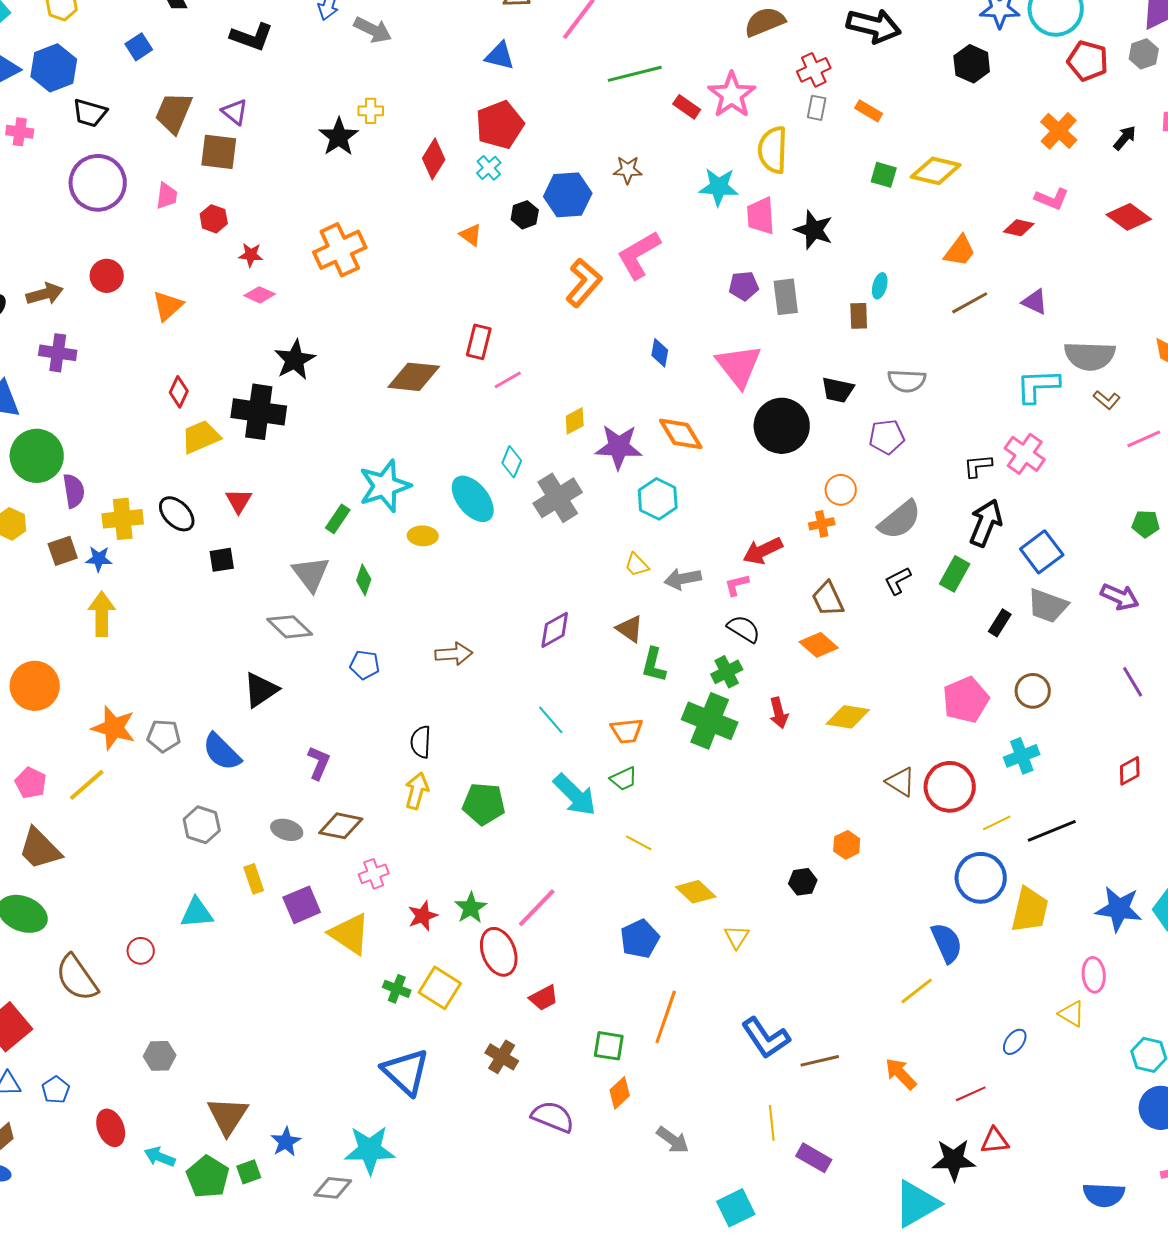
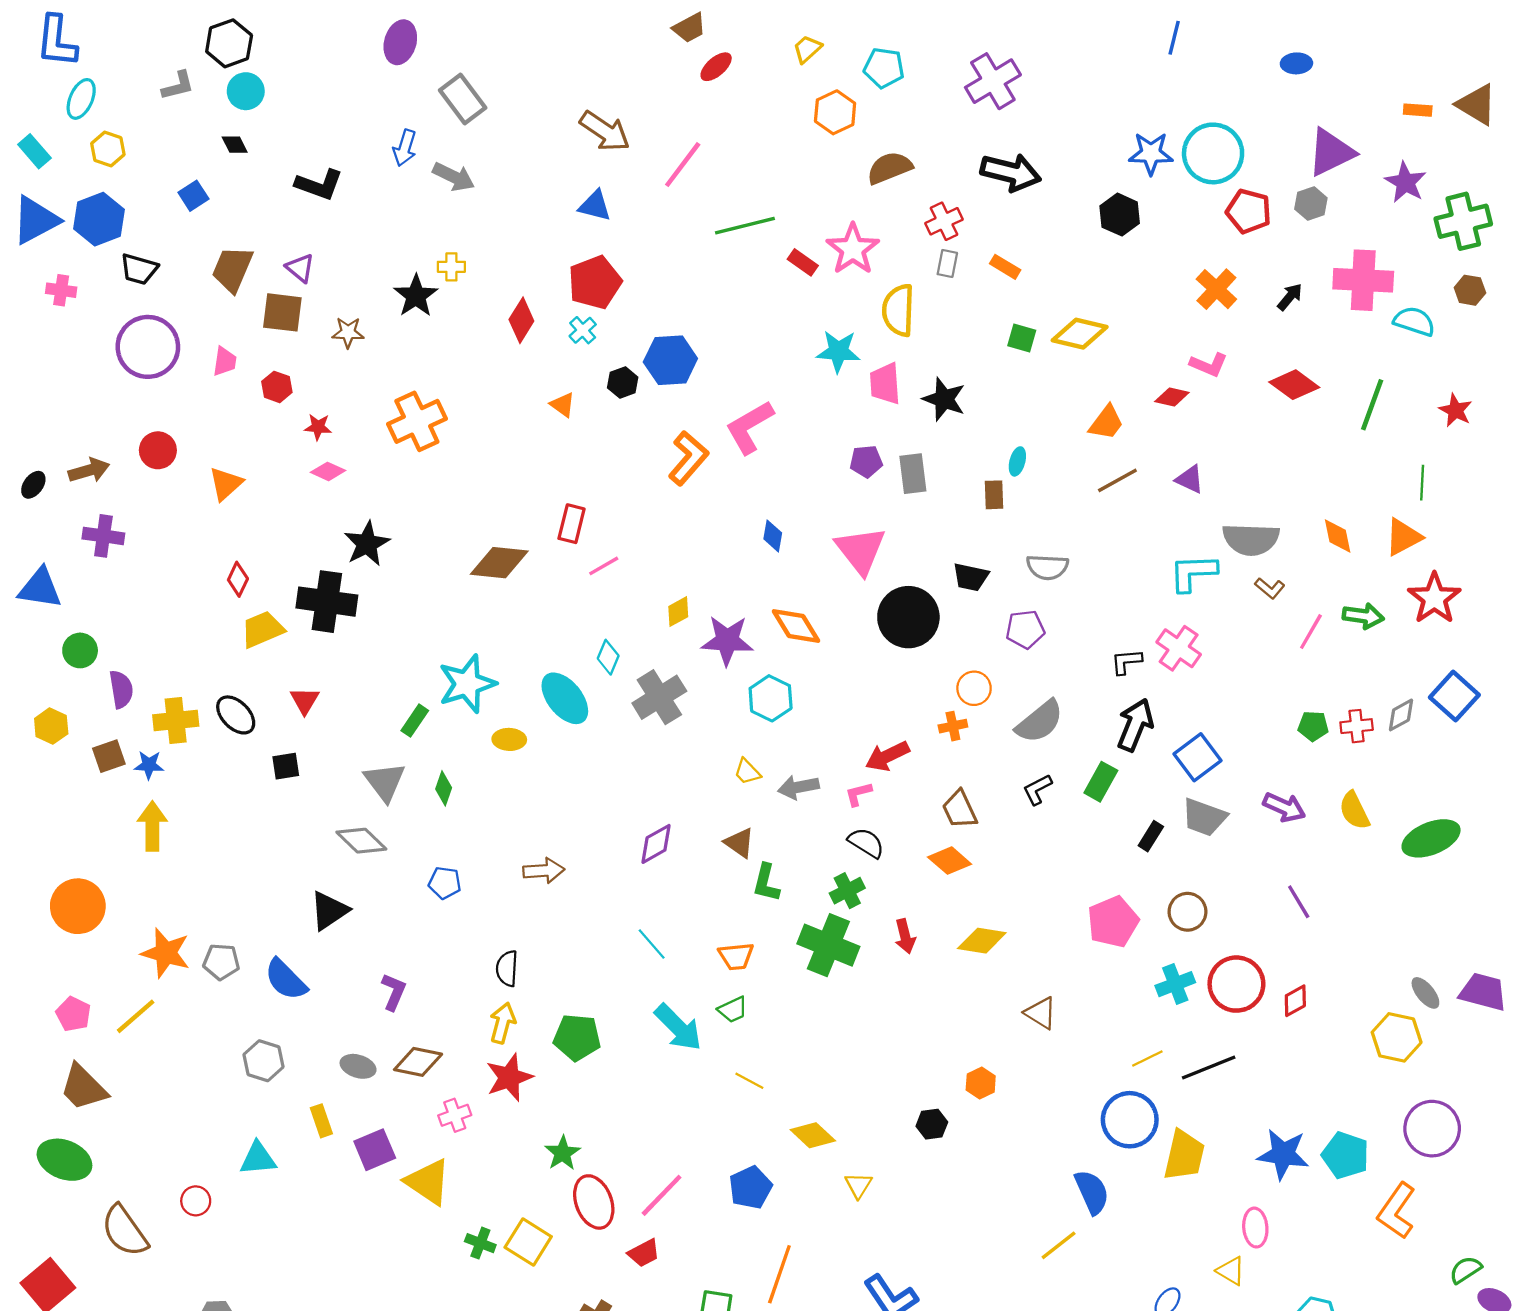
brown star: (628, 170) -> (348, 332), moved
pink line: (1144, 439) -> (1311, 632), turned -36
green circle: (37, 456) -> (80, 650), size x0.6
red circle: (950, 787) -> (1236, 984), moved
pink line: (537, 908) -> (662, 1195), moved
red star: (423, 916) -> (509, 1077), moved, size x1.4

